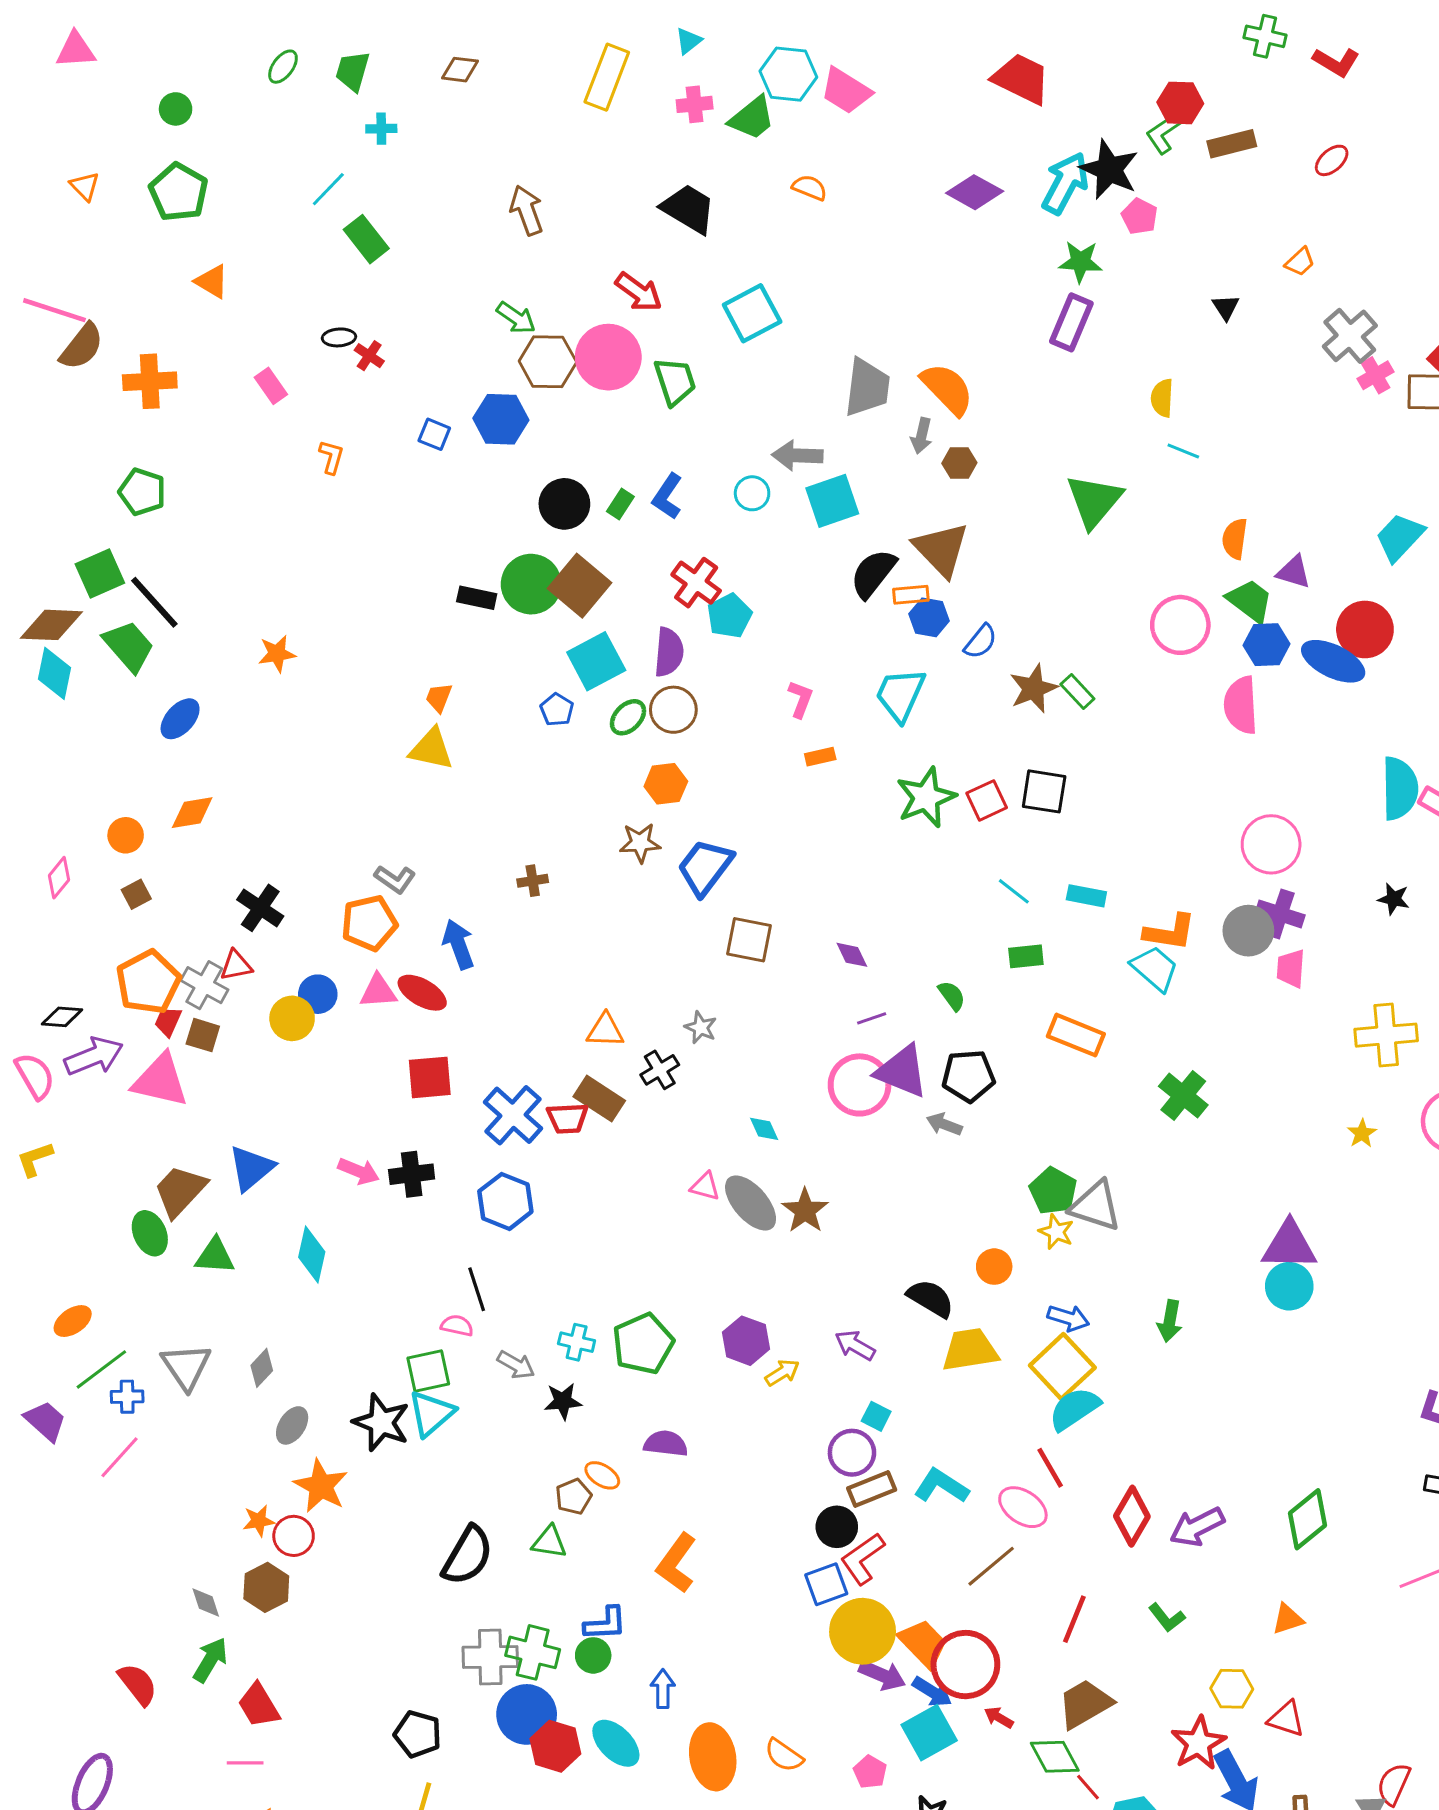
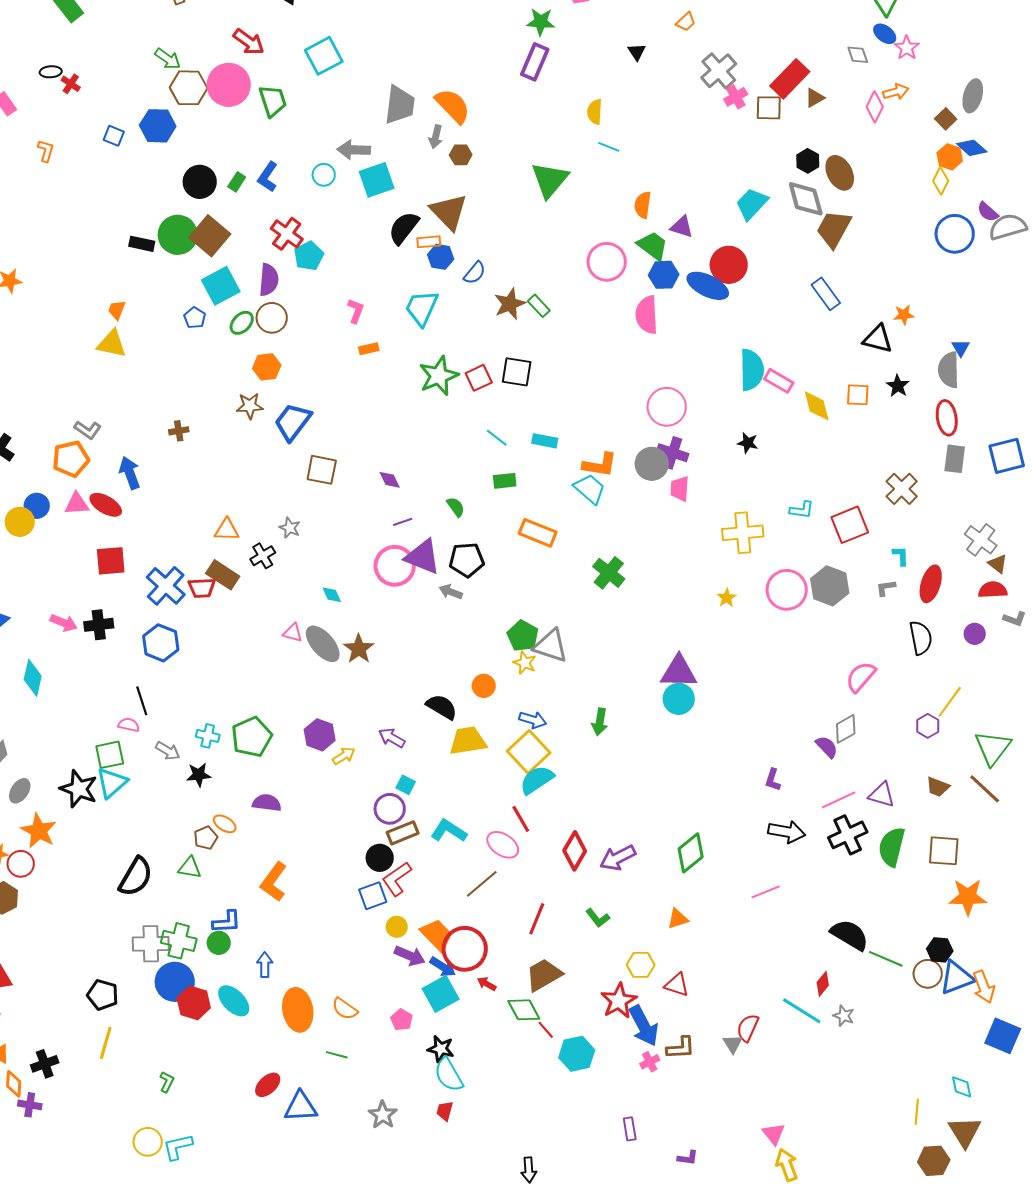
yellow circle: (863, 1631) -> (397, 927), size x0.5

